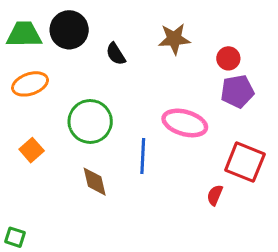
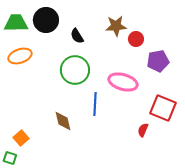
red circle: (228, 58) -> (136, 39), moved
green circle: (90, 121) -> (75, 70), moved
orange square: (32, 150) -> (21, 138), moved

